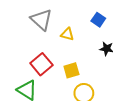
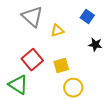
yellow triangle: (67, 34) -> (57, 31), turned -32

